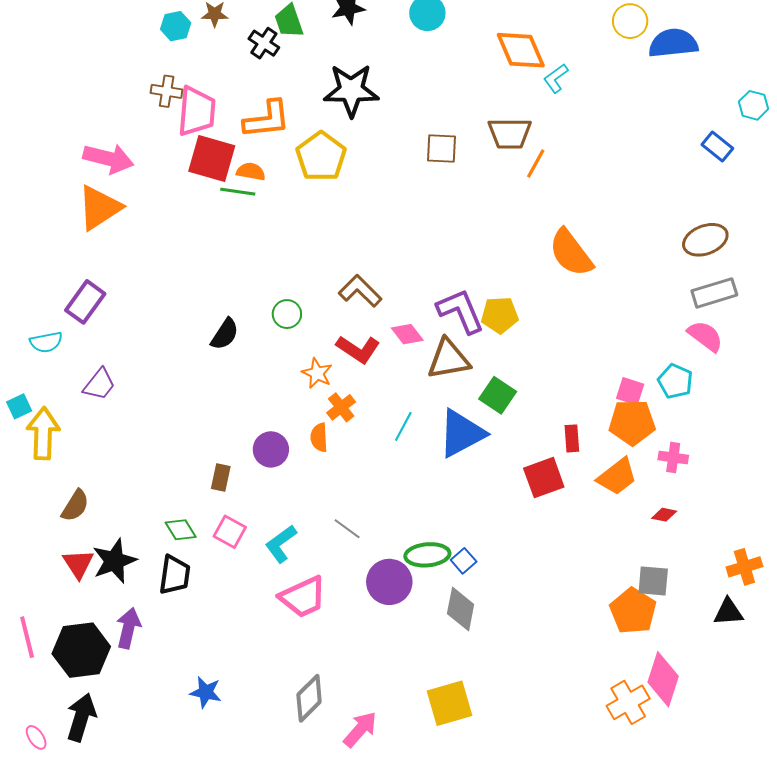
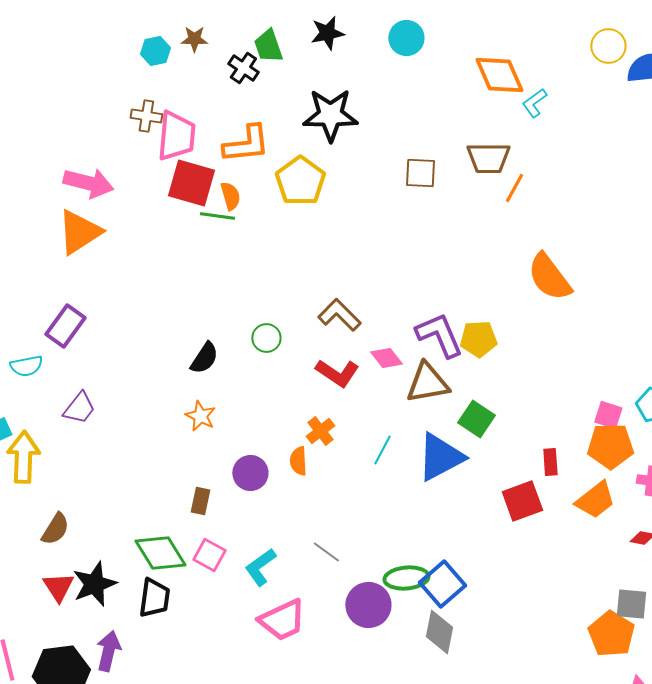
orange semicircle: (251, 172) -> (230, 196), turned 64
orange star: (317, 373) -> (200, 416), moved
green diamond: (181, 530) -> (160, 553), size x1.6
blue square: (464, 561) -> (442, 584), size x1.8

